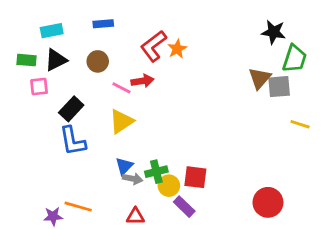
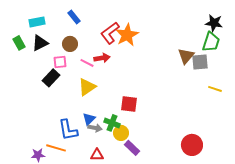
blue rectangle: (103, 24) -> (74, 17), turned 56
black star: (274, 32) -> (214, 23), moved
orange star: (177, 49) -> (127, 35), size x1.6
green rectangle: (27, 60) -> (19, 43), turned 56
pink square: (39, 87) -> (60, 62), moved
blue L-shape: (73, 141) -> (68, 130), moved
green cross: (156, 172) -> (112, 123), turned 35
red square: (195, 177) -> (129, 104), moved

